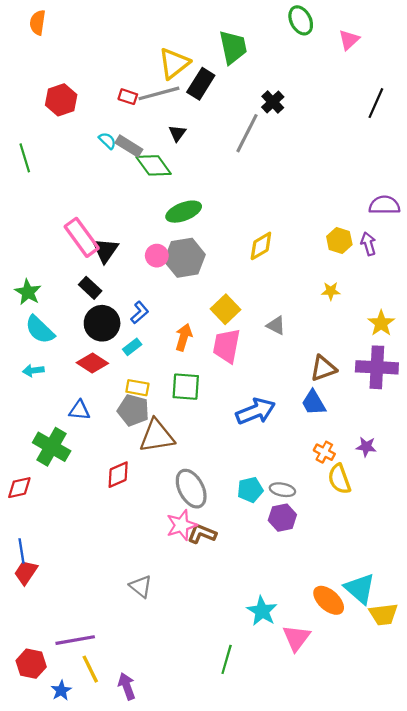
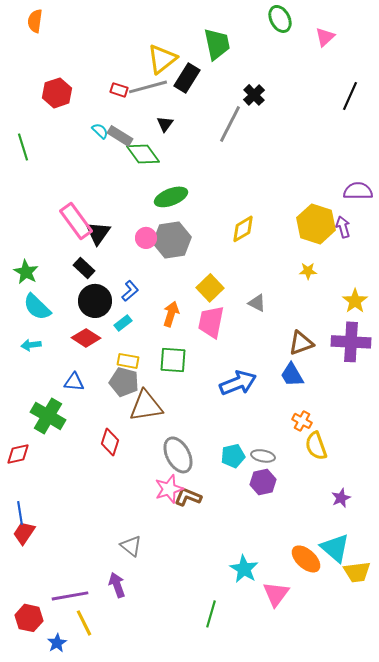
yellow hexagon: (339, 241) -> (316, 224), size x1.6
purple star: (366, 447) -> (341, 498), moved, turned -30
red diamond: (118, 475) -> (110, 442), turned -48
purple arrow: (127, 686) -> (117, 585), moved

